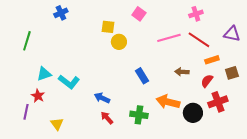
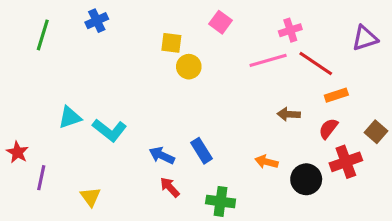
pink cross: (196, 14) -> (290, 30), moved
purple triangle: (232, 34) -> (365, 38), moved, turned -30
green line: (27, 41) -> (43, 35), moved
brown square: (232, 73) -> (376, 132), moved, turned -32
blue rectangle: (142, 76) -> (201, 151), moved
red star: (38, 96) -> (17, 152), moved
orange arrow: (168, 102) -> (267, 162), size x0.6
green cross: (139, 115) -> (221, 201), moved

